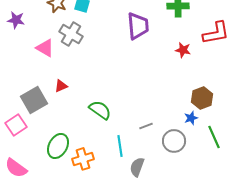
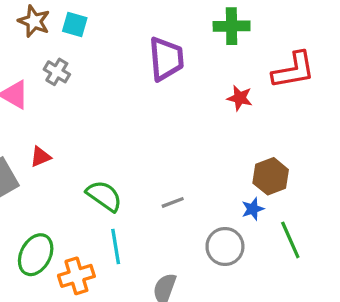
gray cross: (71, 34) -> (57, 72), size x0.7
gray line: (146, 126) -> (173, 202), moved
cyan line: (120, 146) -> (116, 246), moved

